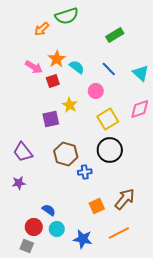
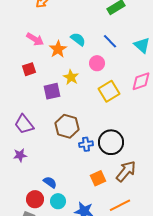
orange star: (57, 59) -> (58, 49), moved
red square: (53, 81) -> (29, 69), moved
black circle: (110, 150) -> (111, 142), moved

